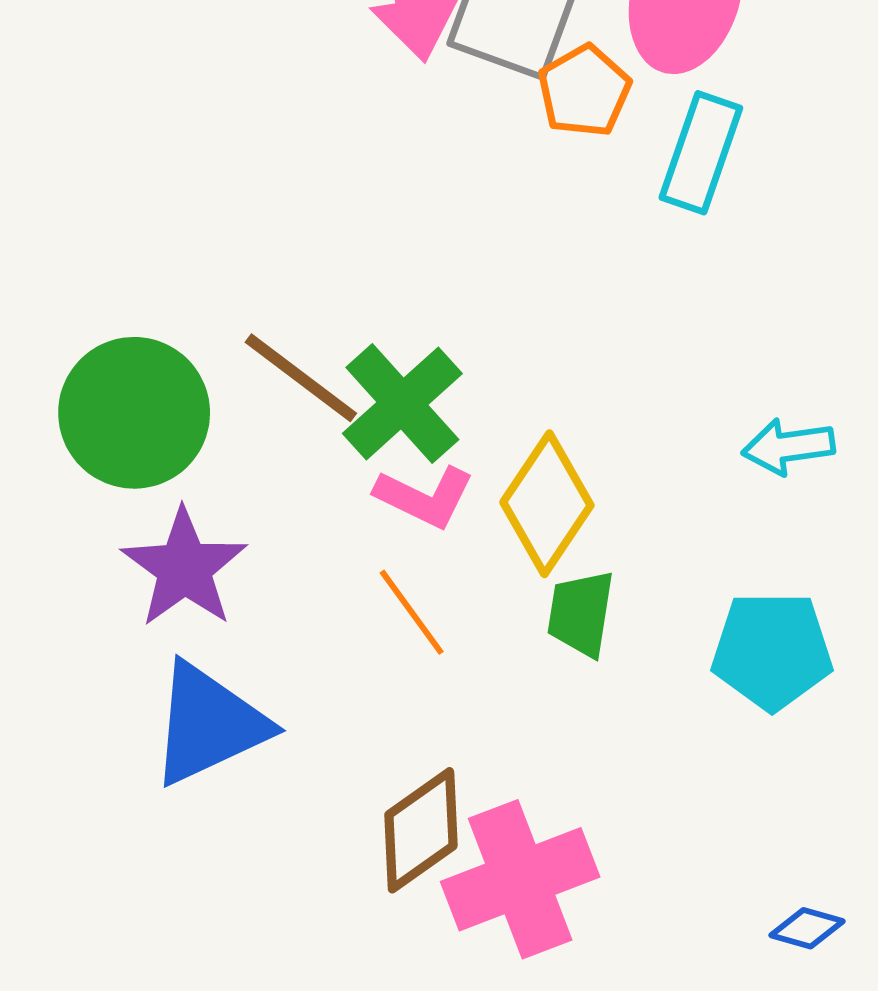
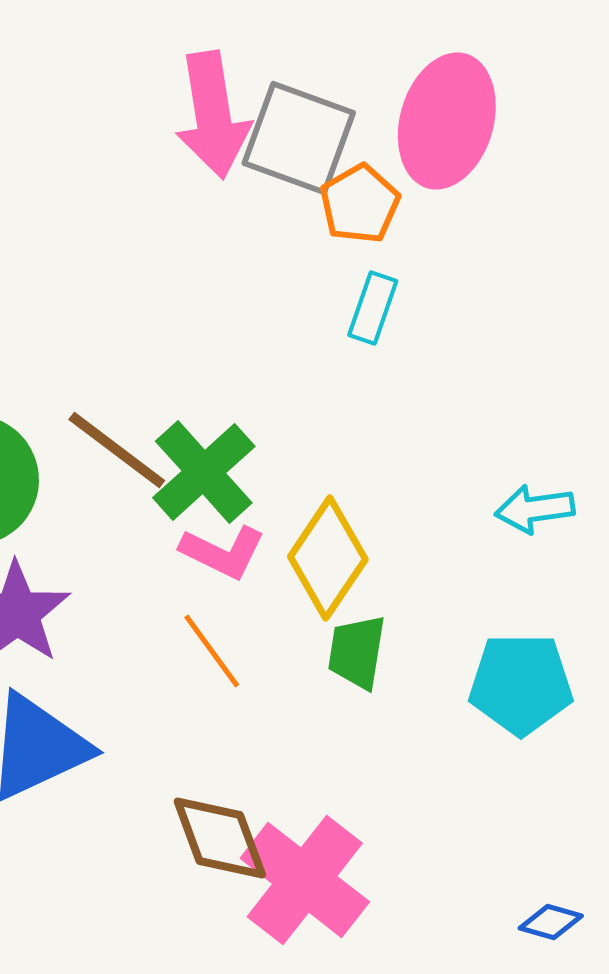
cyan rectangle: (701, 153) -> (373, 308), moved, size x0.7
brown diamond: (421, 830) -> (220, 838), turned -75
pink cross: (520, 879) -> (305, 880), turned -31

